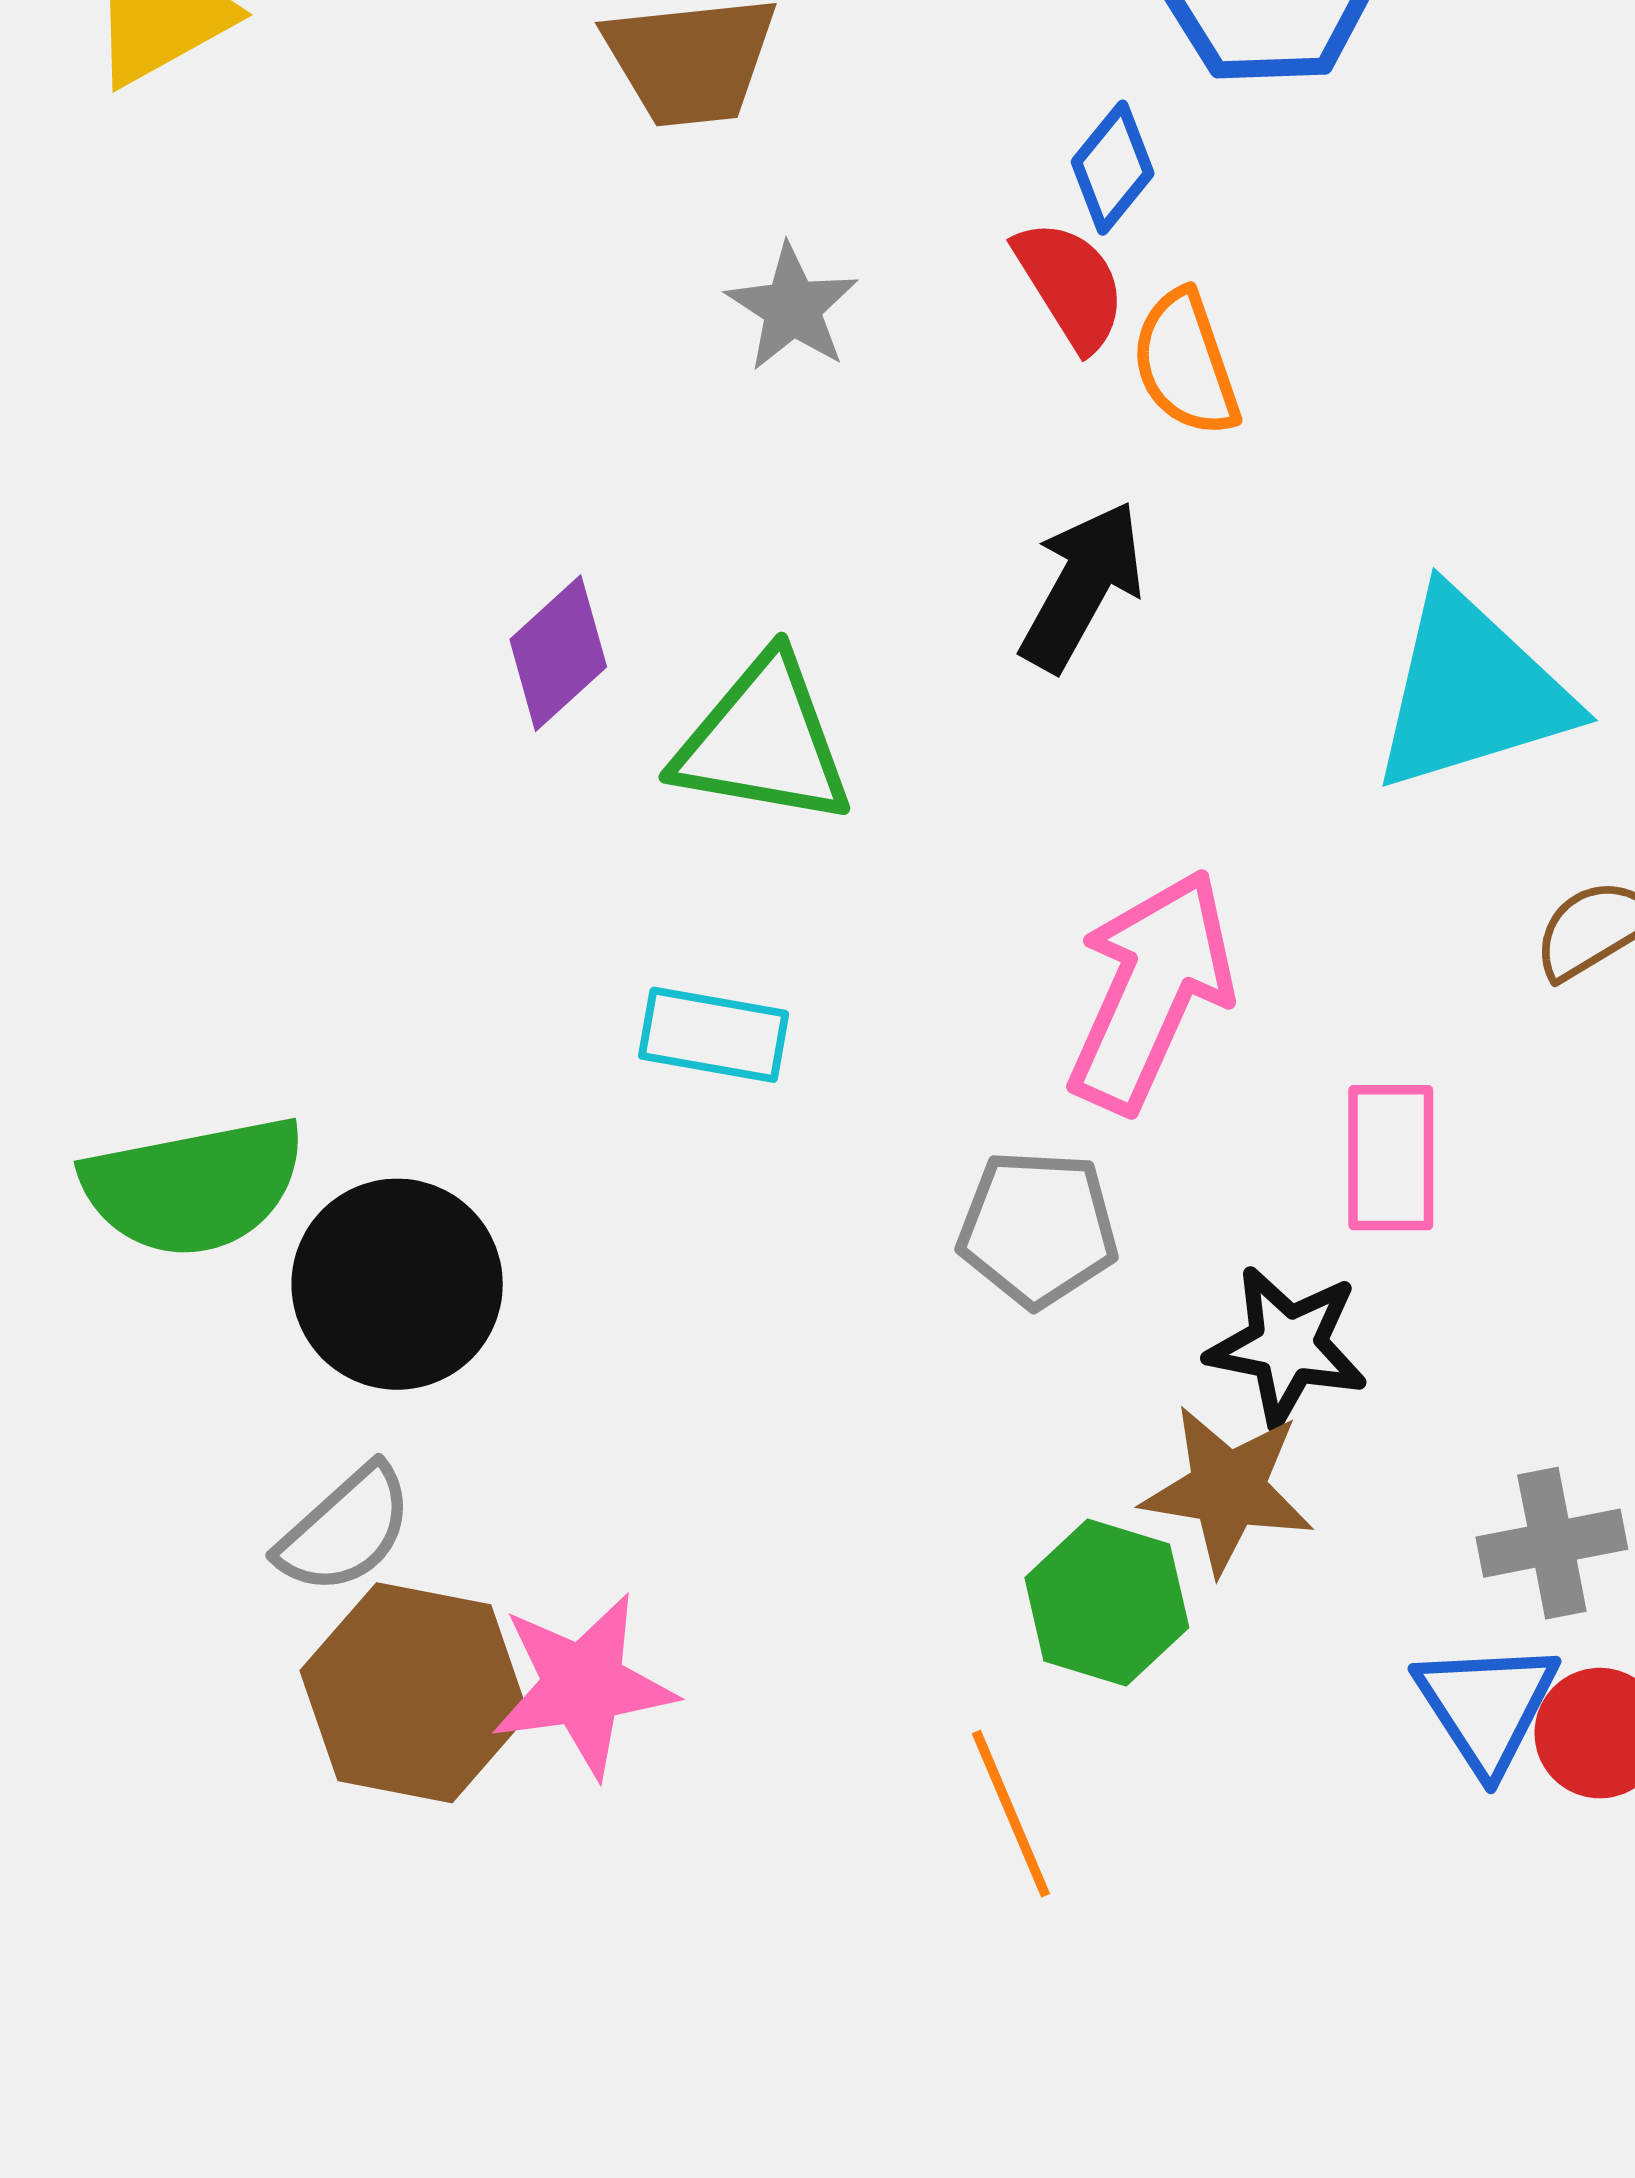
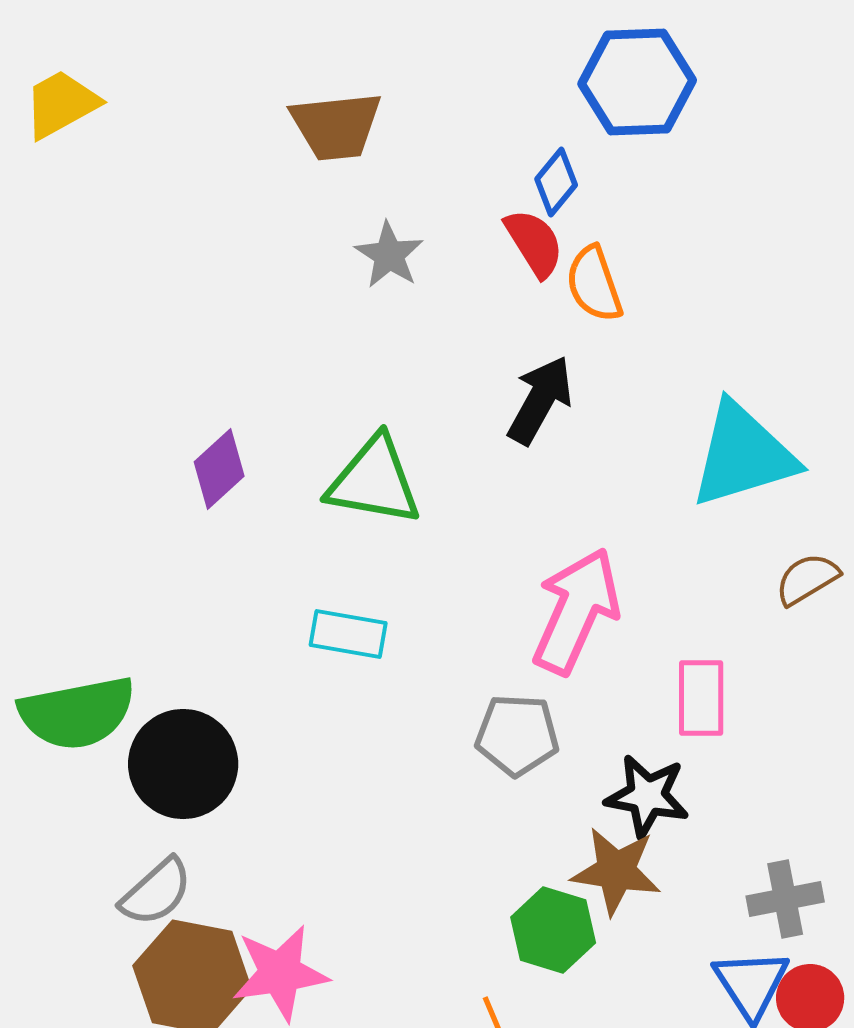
purple diamond: (558, 653) -> (219, 469), moved

